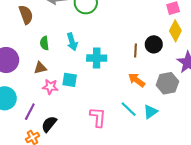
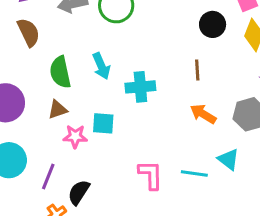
green semicircle: (44, 43) -> (60, 72), size x1.5
black circle: (154, 44) -> (213, 24), moved
cyan line: (129, 109) -> (194, 173), moved, turned -30
cyan triangle: (150, 112) -> (228, 159), turned -42

